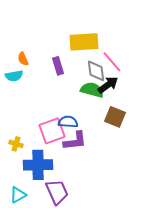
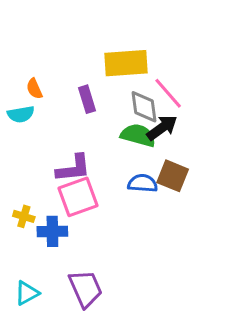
blue semicircle: (68, 122) -> (143, 183), moved
purple L-shape: (75, 141) -> (73, 168), moved
blue cross: (38, 165) -> (52, 231), moved, size x0.7

